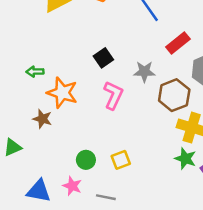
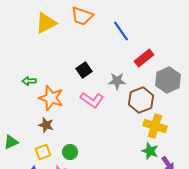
pink L-shape: (113, 95) -> (92, 100), turned 100
brown star: (42, 119) -> (46, 125), moved
yellow square: (121, 160) -> (43, 152), moved

